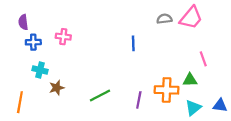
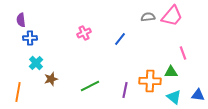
pink cross: (63, 37) -> (84, 33), moved, turned -32
blue line: (133, 43) -> (120, 39), turned 40
cyan cross: (40, 70) -> (36, 63), turned 32
cyan triangle: (193, 108) -> (174, 97), turned -42

